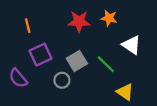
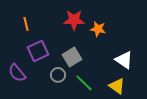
orange star: (109, 18) -> (98, 29), moved
white triangle: (131, 45) -> (124, 60), moved
green line: (106, 64) -> (84, 83), moved

